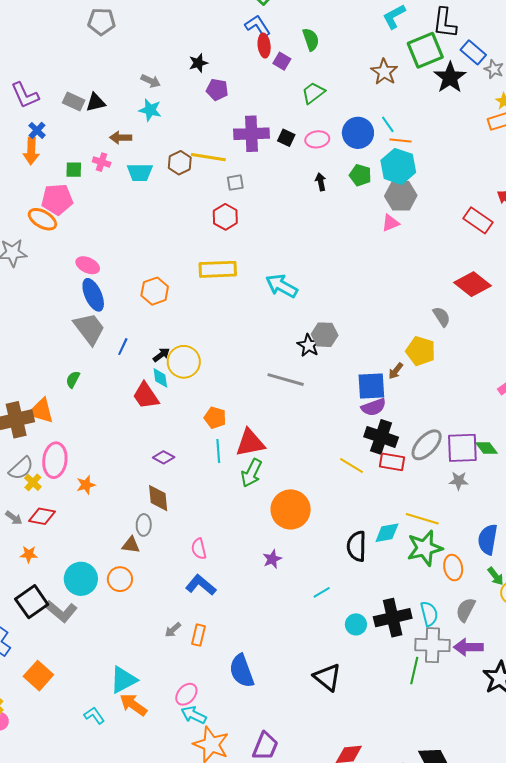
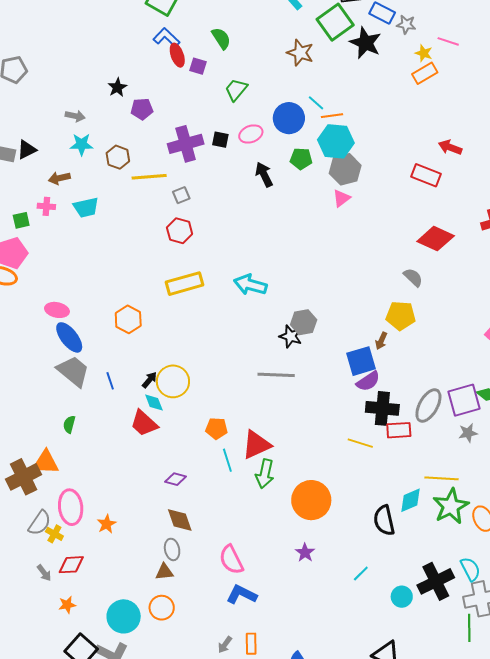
brown hexagon: (180, 163) -> (118, 157), moved
black arrow: (321, 182) -> (264, 174), size x1.4
blue line: (123, 347) -> (110, 381), turned -30
gray arrow: (14, 518) -> (44, 573), turned 30
pink semicircle: (199, 549) -> (231, 560), size x1.4

